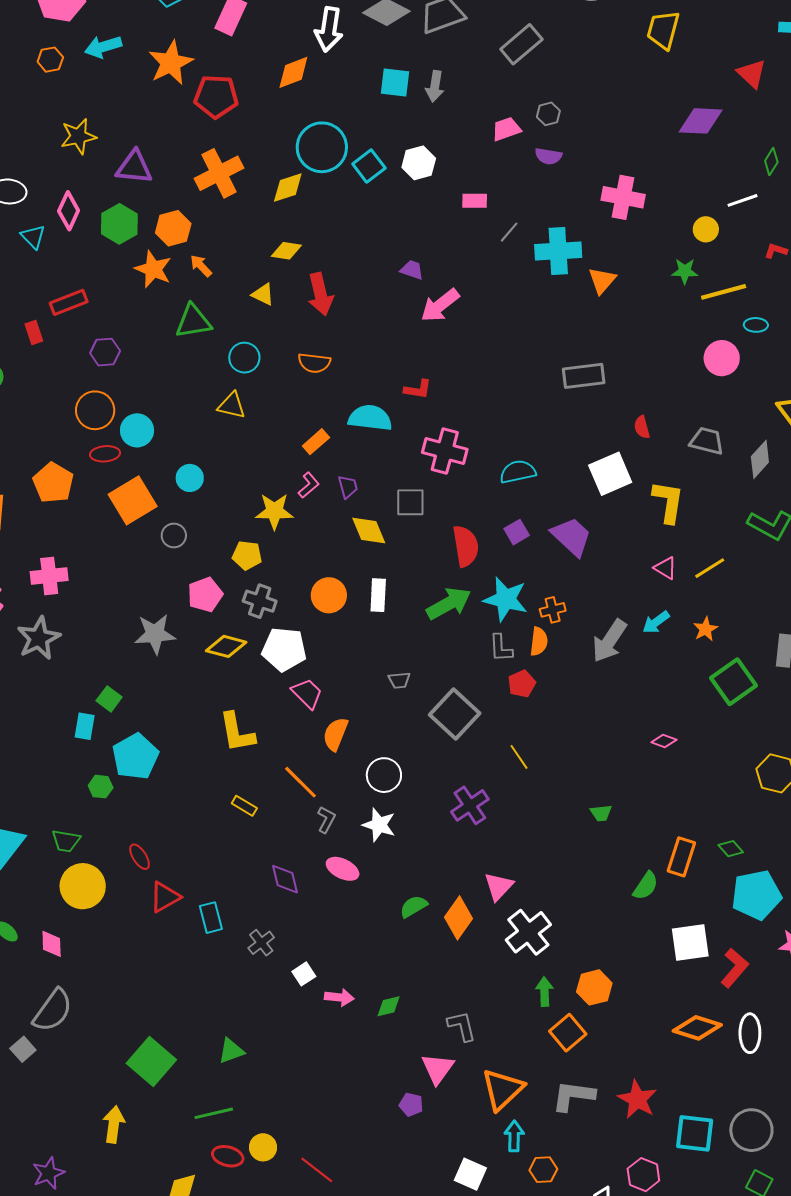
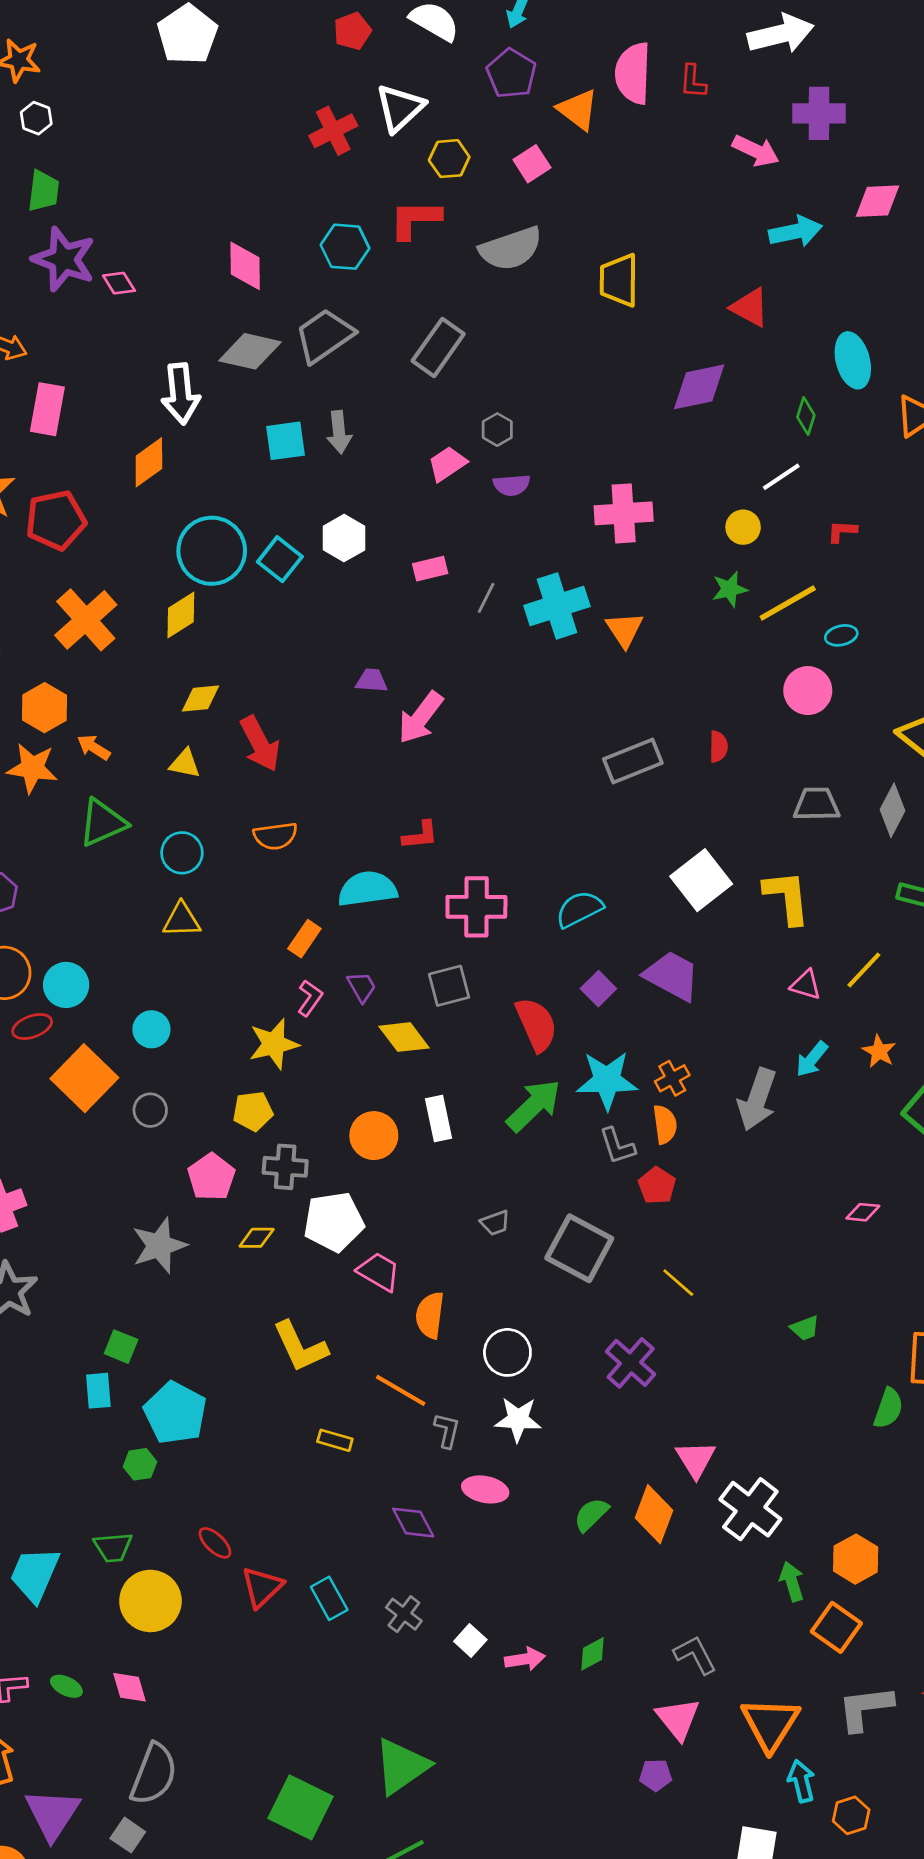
red semicircle: (642, 427) -> (718, 747), moved, turned -150
yellow diamond: (226, 646) -> (257, 1238), size x0.7
green triangle: (231, 1051) -> (401, 1766), size x1.6

